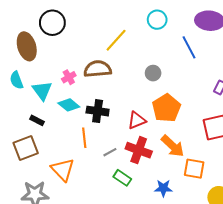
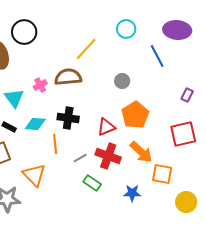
cyan diamond: (69, 105) -> (35, 124), moved, turned -35

